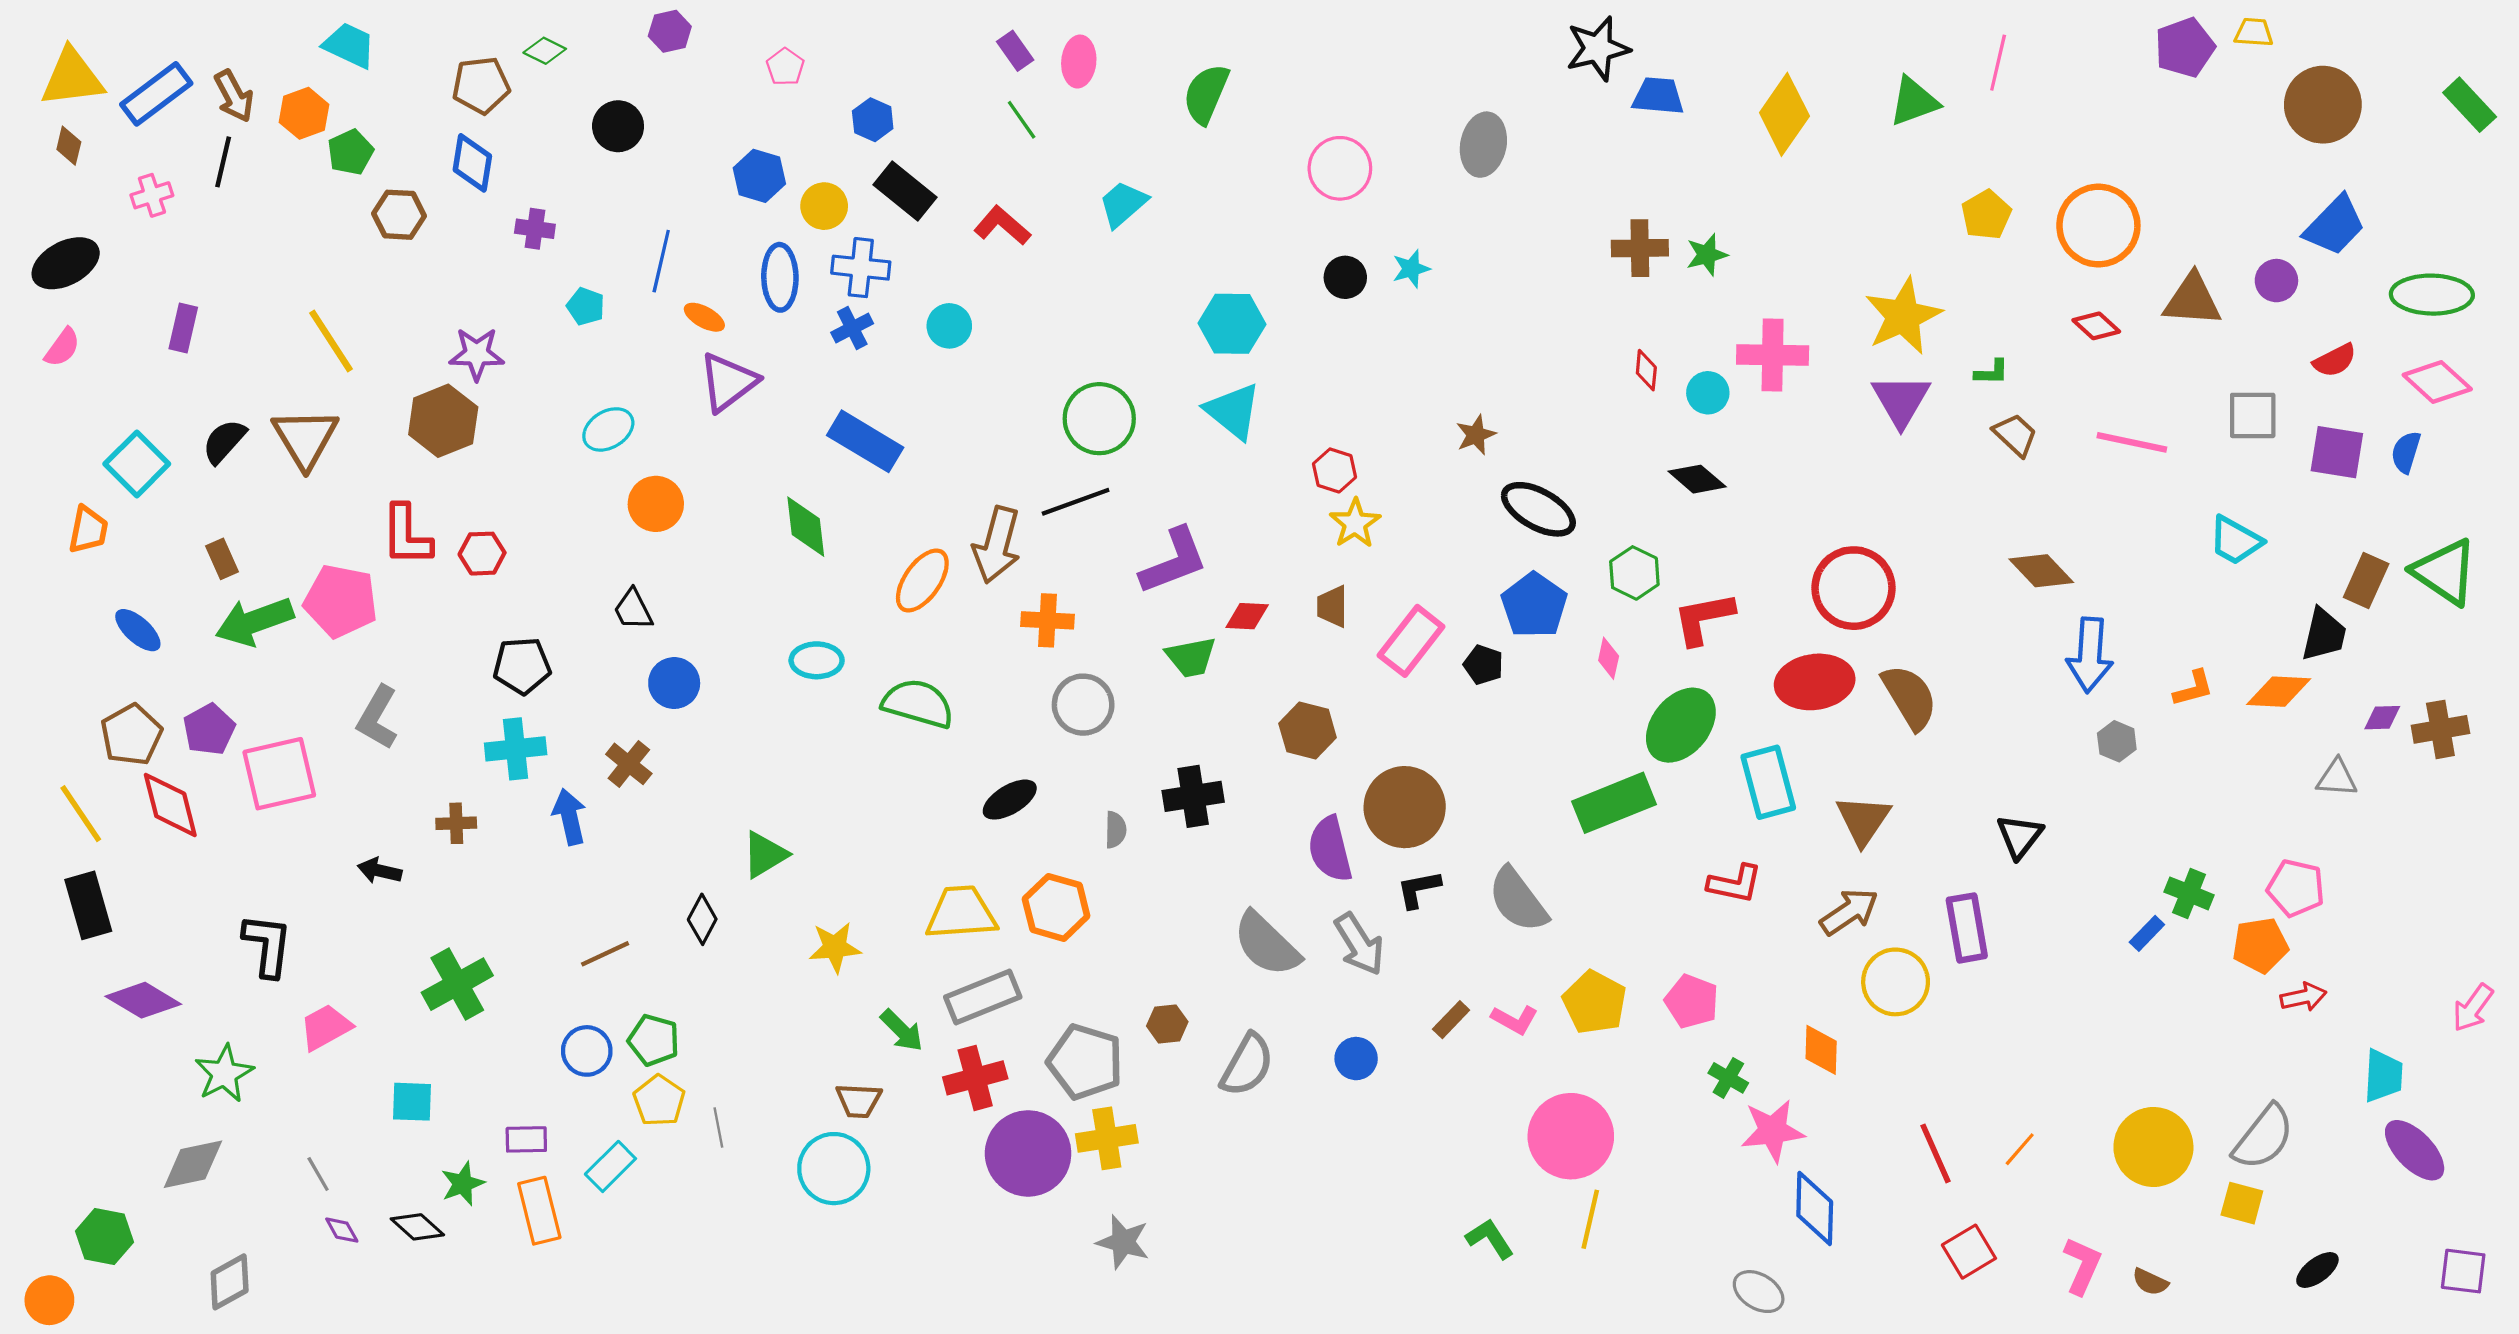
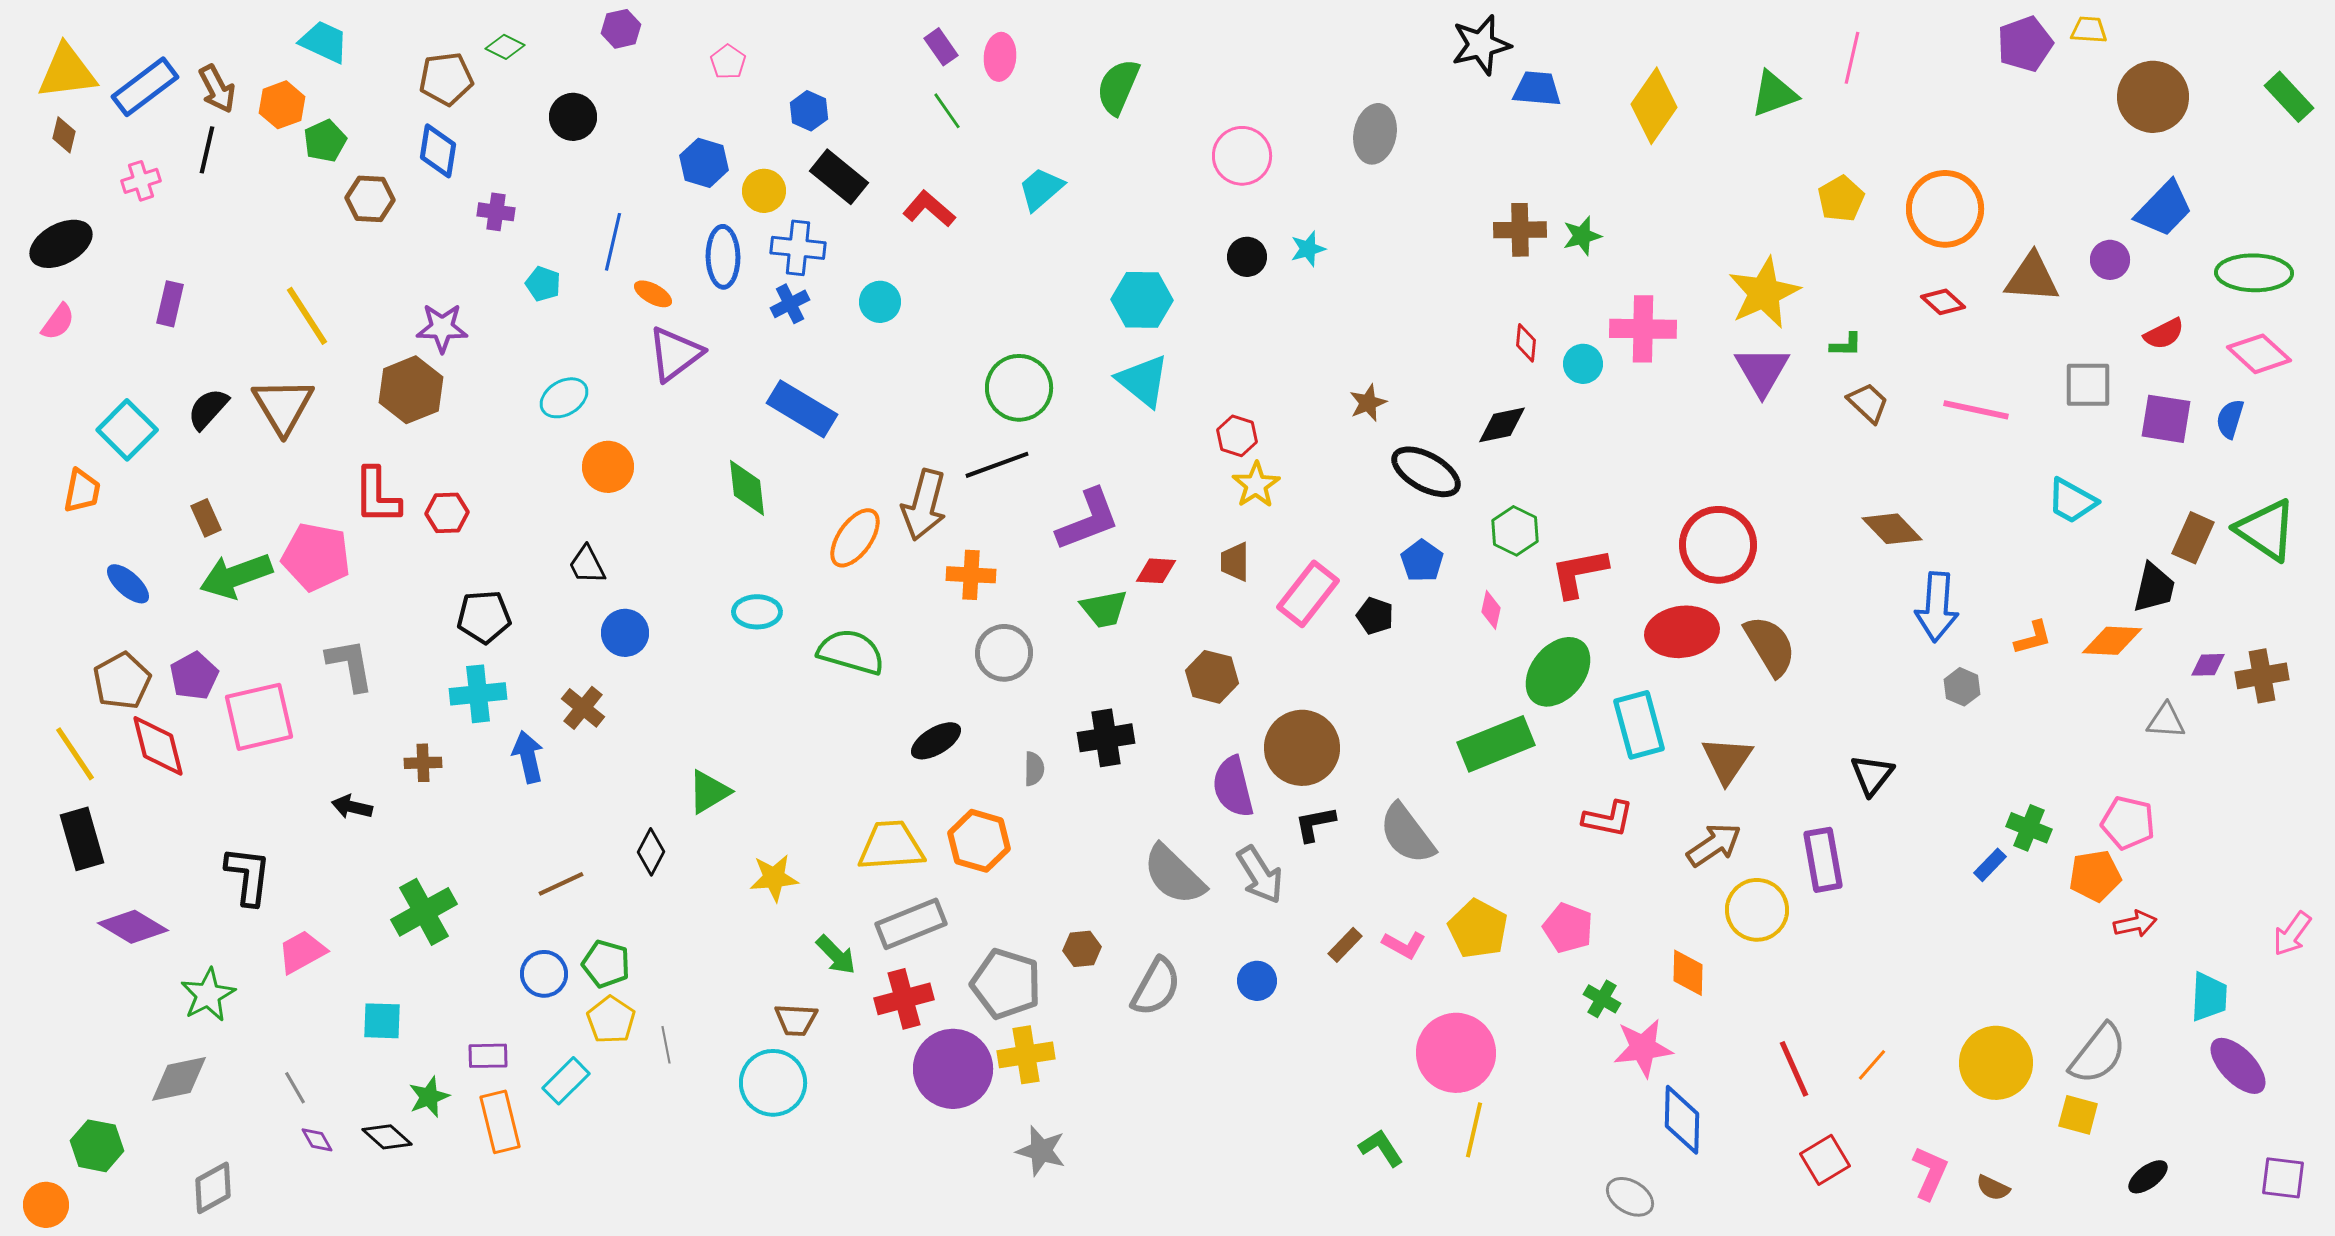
black diamond: (1697, 479) -> (1502, 425), moved, turned -52
blue pentagon: (1534, 605) -> (1422, 561), size x0.7
gray L-shape: (377, 718) -> (350, 665), turned 140

